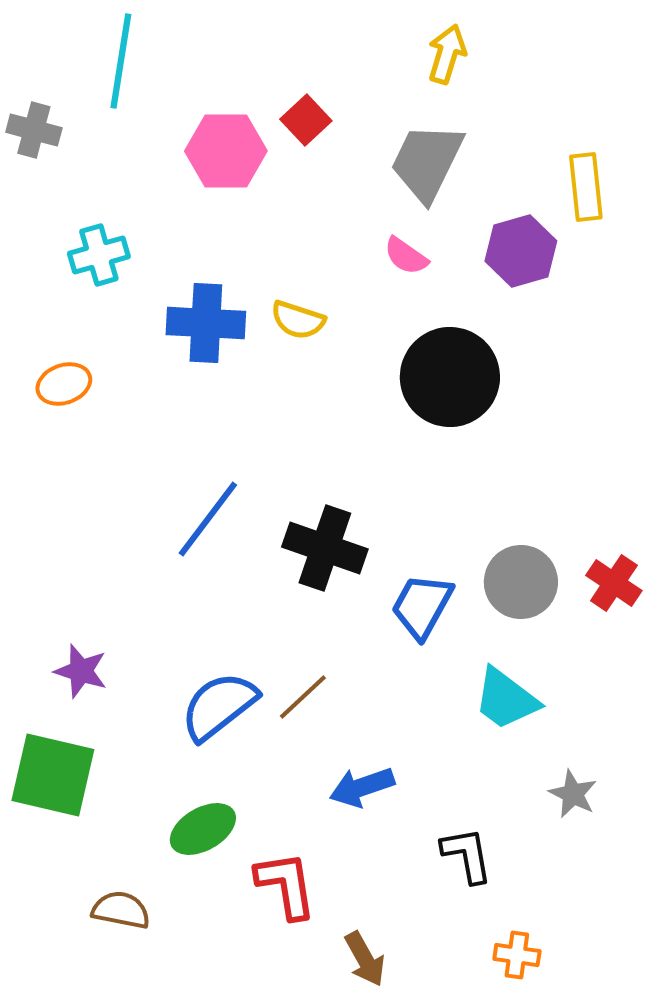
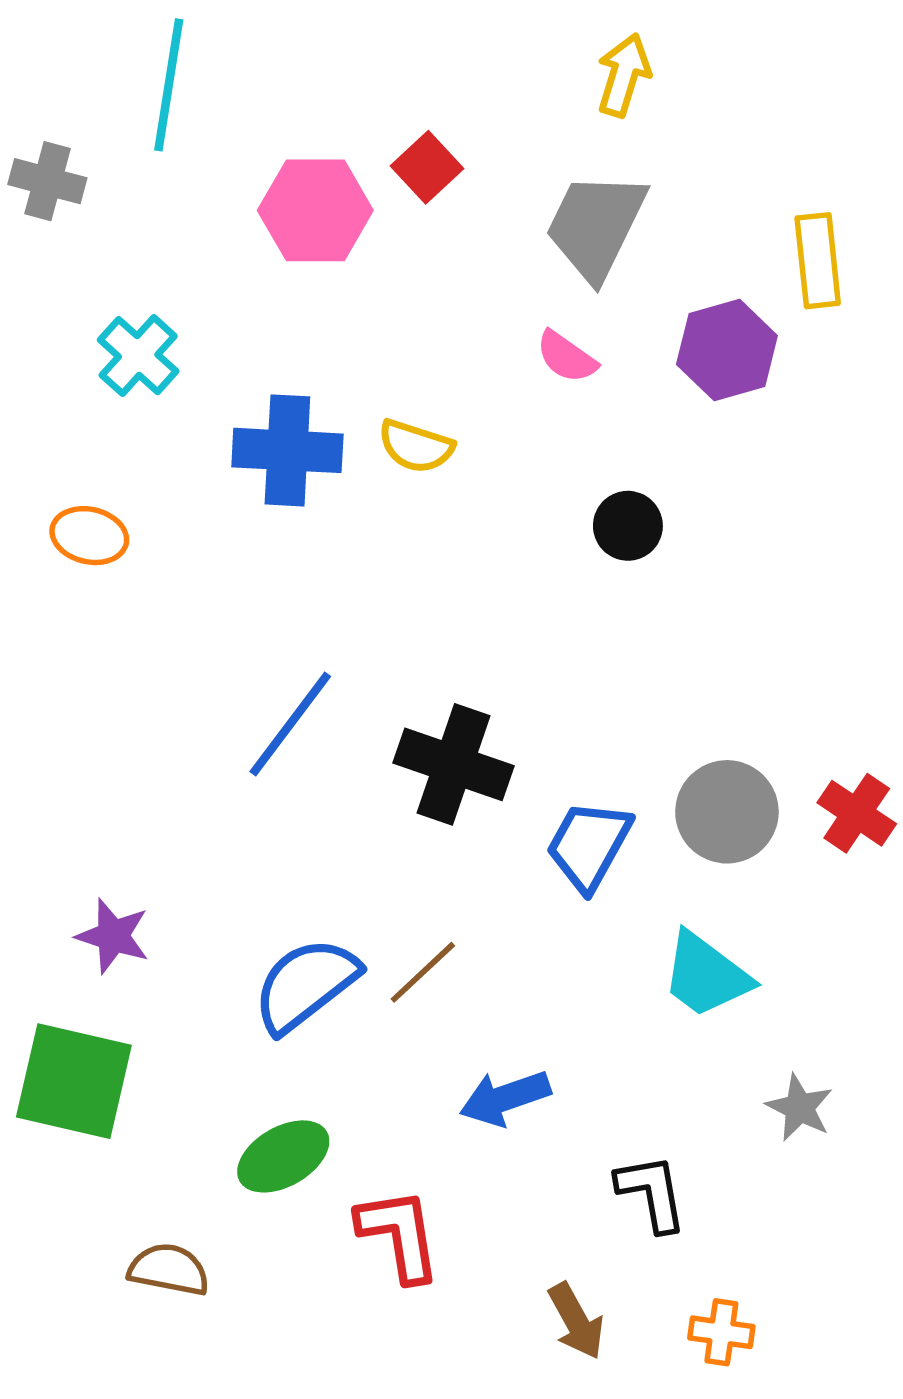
cyan cross: (99, 255) -> (138, 356), turned -32
black circle: (450, 377) -> (628, 526), size x0.5
orange ellipse: (64, 384) -> (89, 536), turned 32
brown arrow: (365, 959) -> (576, 1321), moved

